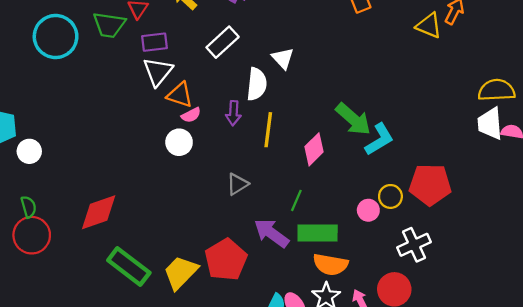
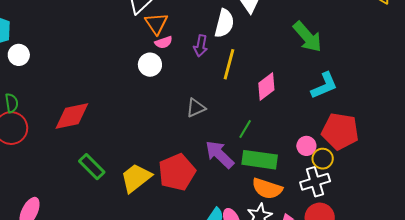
orange triangle: (180, 95) -> (156, 23), turned 30
green arrow: (353, 119) -> (308, 37), moved
red pentagon: (430, 185) -> (340, 131), moved
yellow circle: (390, 196) -> (323, 159), moved
white cross: (414, 245) -> (315, 182), moved
green rectangle: (129, 266) -> (92, 167), size x0.7

